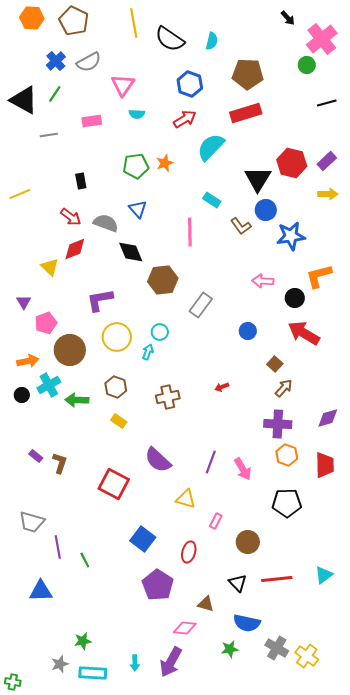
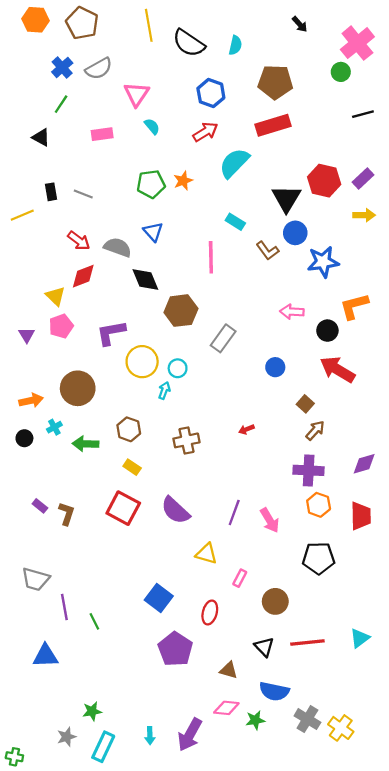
black arrow: (288, 18) -> (300, 24), moved
black triangle: (24, 100) -> (41, 137), moved, size x0.6
cyan semicircle: (137, 114) -> (152, 126), turned -133
gray line: (49, 135) -> (83, 194), moved, turned 30
black rectangle: (81, 181) -> (51, 192), moved
pink pentagon: (46, 323) -> (61, 326), moved
yellow circle: (117, 337) -> (142, 362), moved
cyan cross: (49, 385) -> (54, 427), size x0.6
red square: (114, 484) -> (123, 508), moved
pink diamond: (185, 628) -> (226, 708), moved
cyan rectangle: (93, 673) -> (103, 747), turned -68

